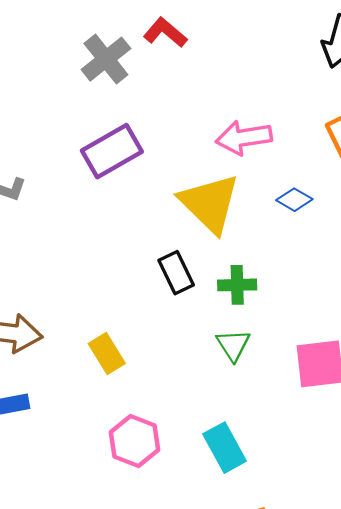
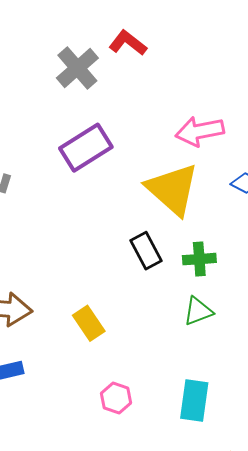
green triangle: (233, 345) -> (198, 311), turned 44
pink hexagon: (135, 441) -> (116, 398), size x0.7
cyan rectangle: (225, 448) -> (194, 400), turned 39

